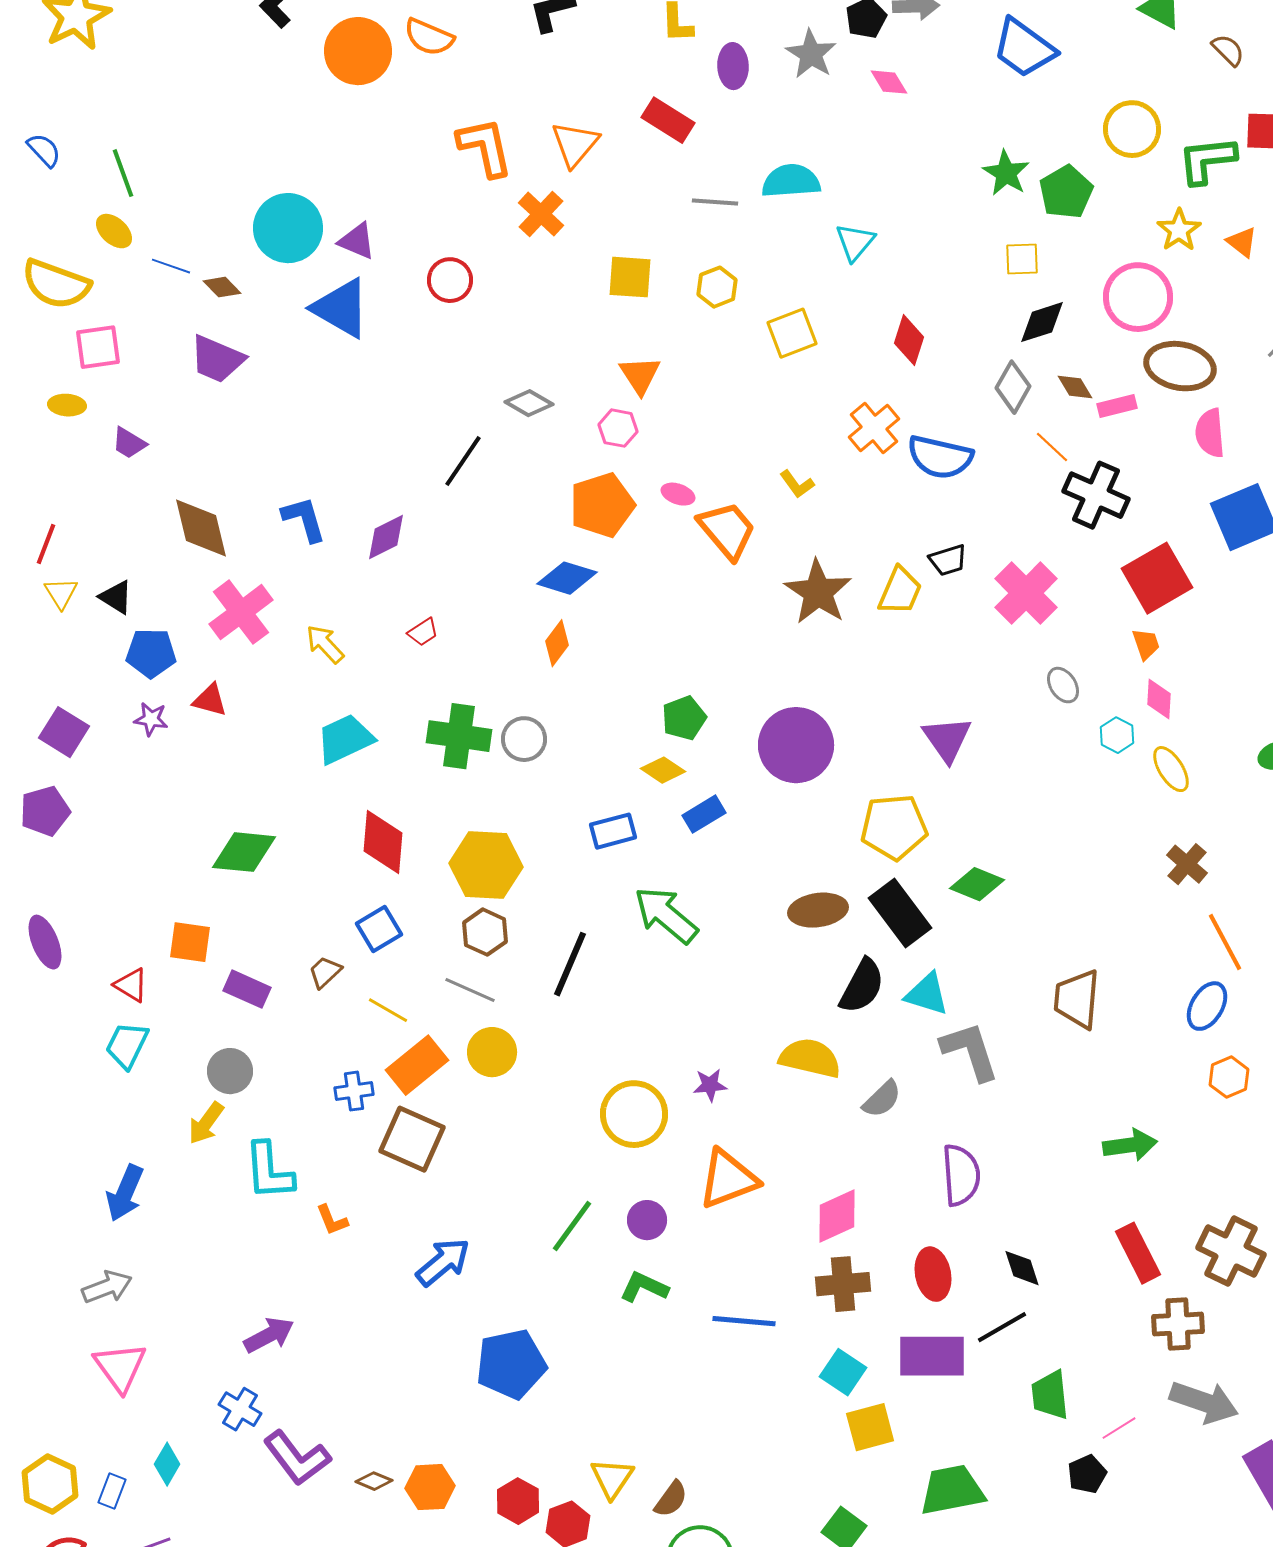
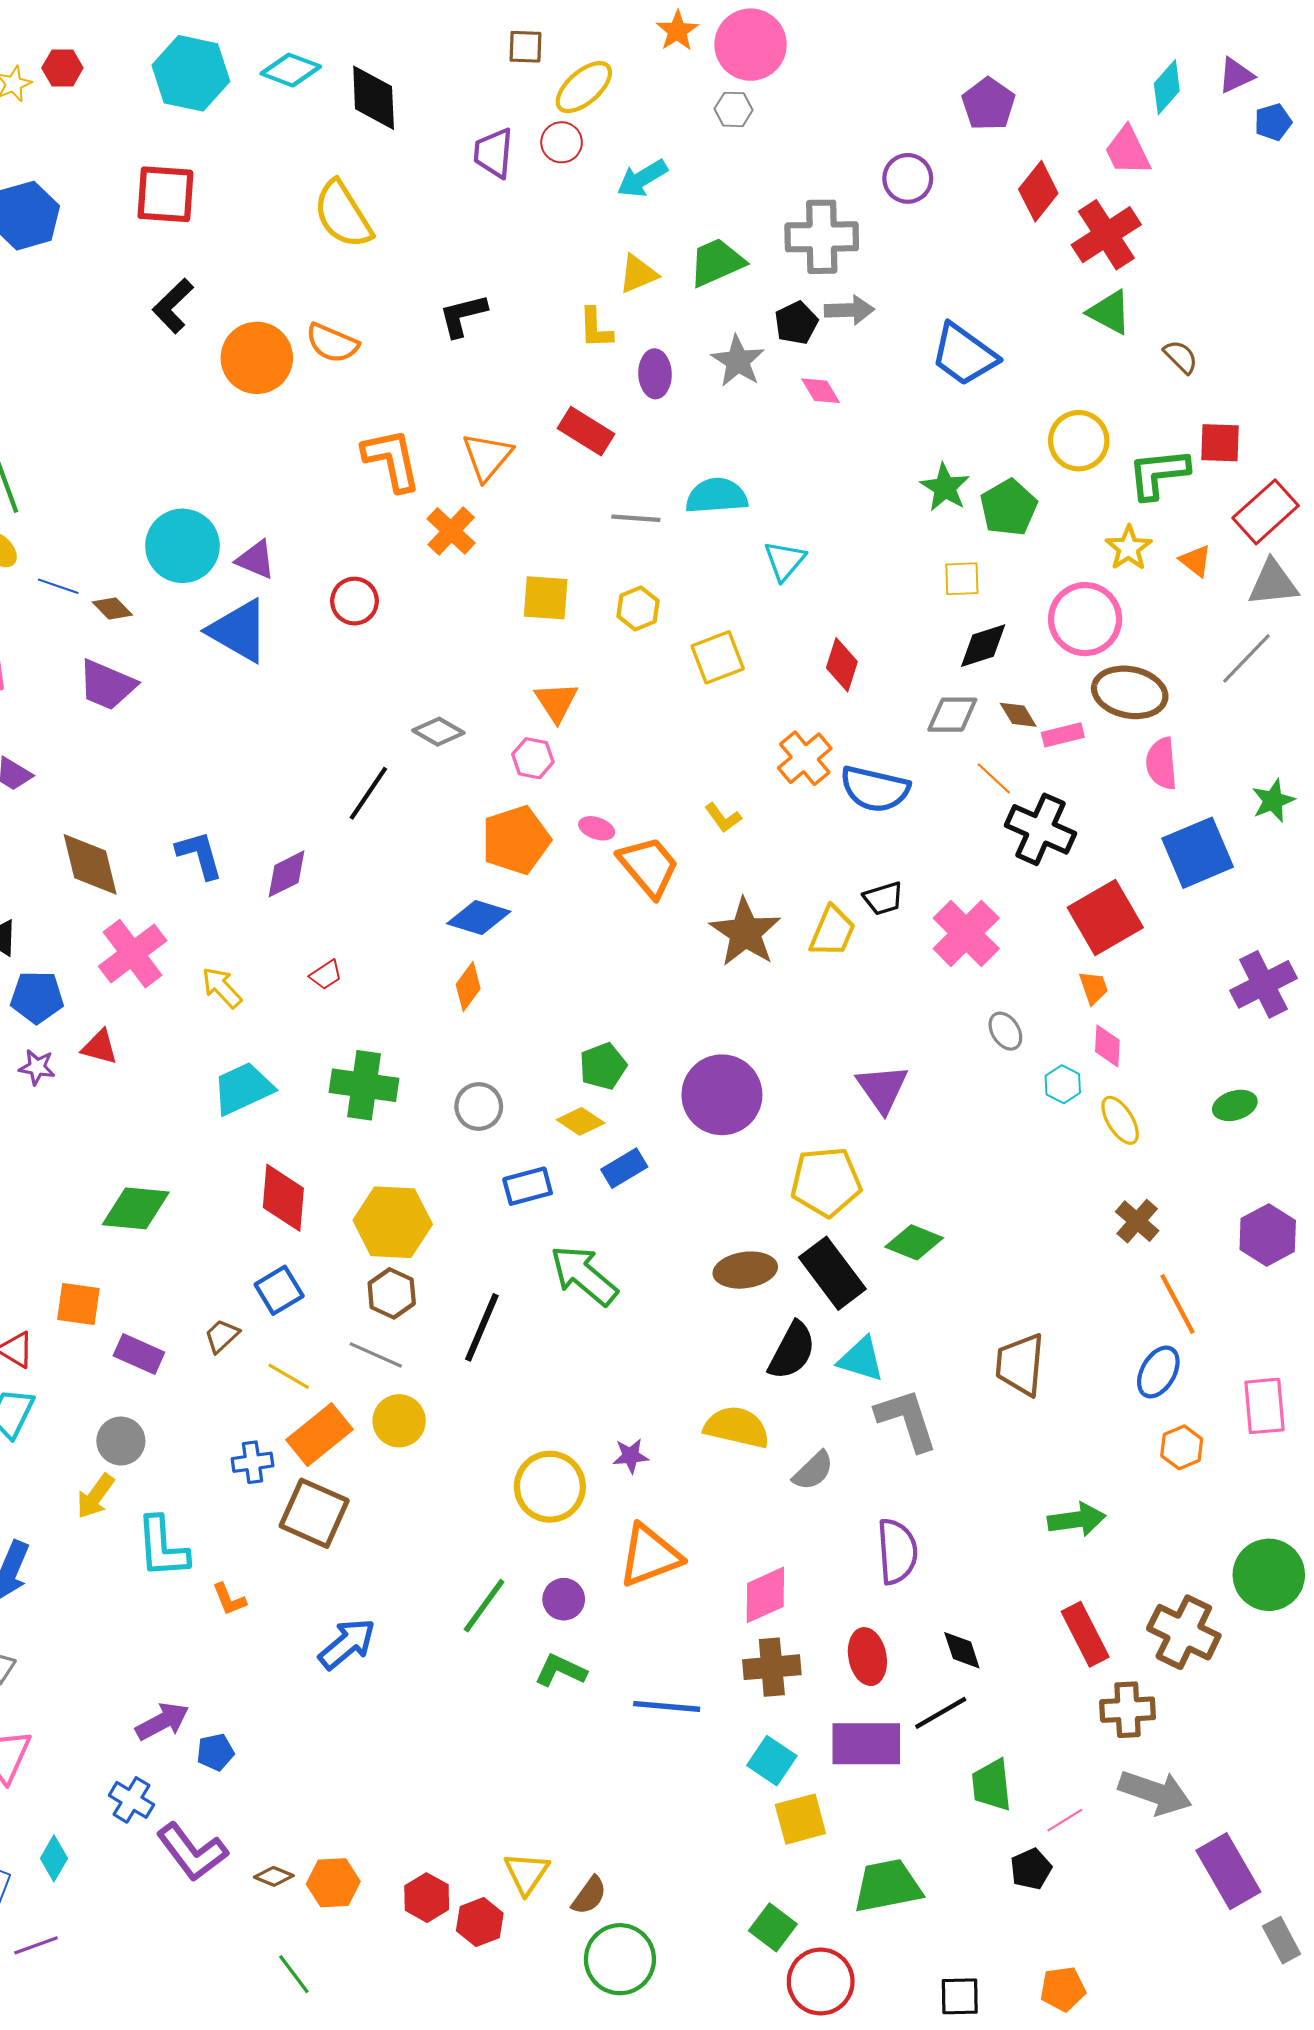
gray diamond: (1013, 387) -> (952, 715), turned 60
gray circle: (524, 739) -> (479, 1107), moved
blue pentagon: (511, 1364) -> (215, 1752), moved, size x0.5

